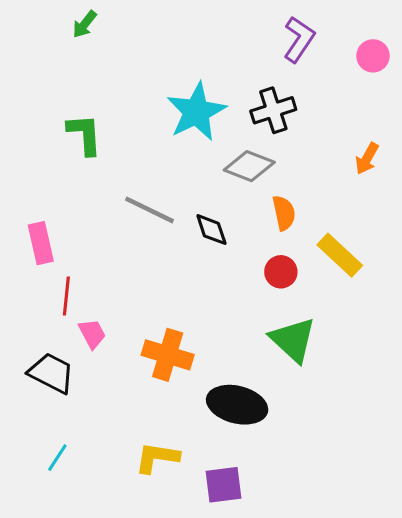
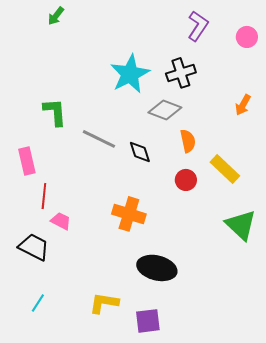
green L-shape: (85, 134) -> (55, 112), moved
pink trapezoid: (92, 334) -> (61, 221), turned -35
green triangle: (293, 340) -> (241, 225), moved
orange cross: (168, 355) -> (129, 214), moved

